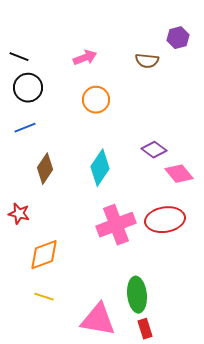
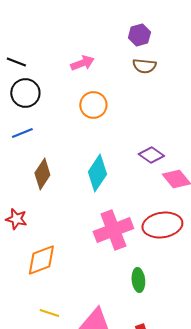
purple hexagon: (178, 38) -> (139, 35), moved
green ellipse: (137, 295) -> (138, 280), moved, size x0.7
yellow line: (44, 297) -> (49, 313), moved

